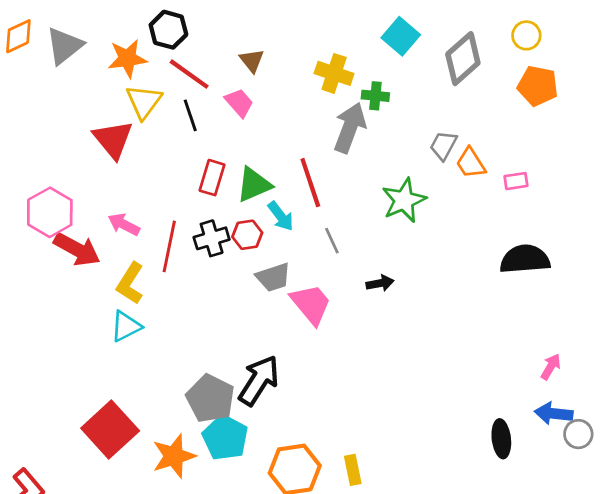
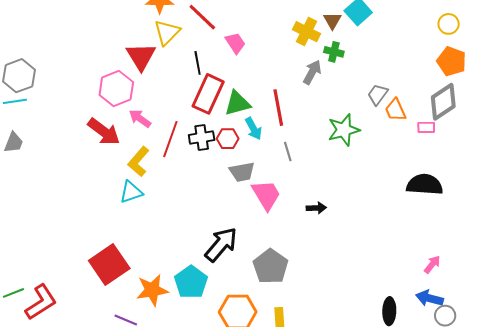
gray diamond: (463, 59) -> (443, 102), moved
brown triangle: (252, 61) -> (332, 21), moved
black line: (190, 115) -> (198, 63), moved
gray arrow: (350, 128) -> (312, 72), size x0.7
red rectangle: (212, 178) -> (208, 94), size x1.5
pink hexagon: (50, 212) -> (116, 89), moved
black arrow: (380, 283) -> (316, 208), moved
gray pentagon: (210, 399) -> (271, 266), moved

